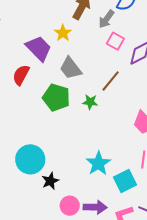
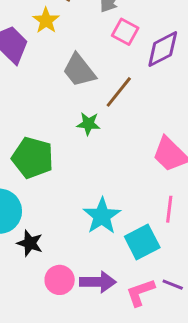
gray trapezoid: (71, 68) -> (79, 70), moved
green pentagon: (56, 97) -> (33, 158), moved
black star: (50, 181) -> (30, 243), turned -30

